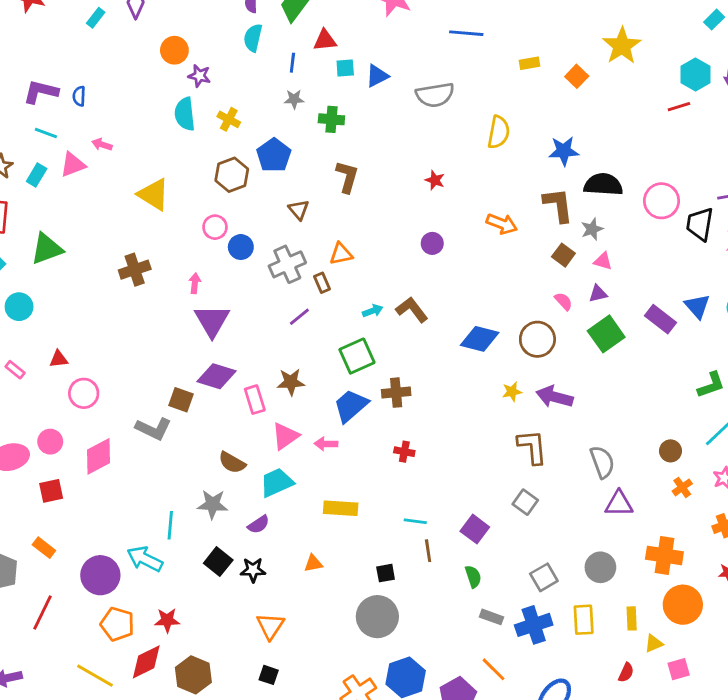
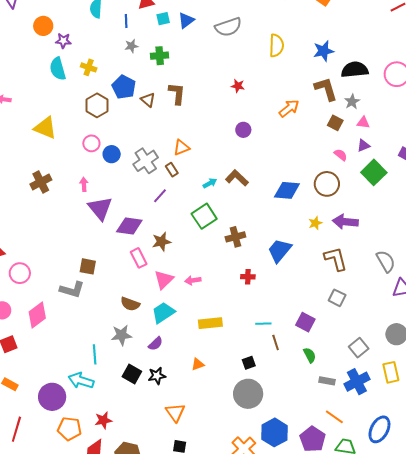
brown triangle: (299, 210) -> (148, 100), moved
orange arrow: (502, 224) -> (289, 108), turned -50
purple diamond: (216, 376) -> (129, 226), moved
blue trapezoid: (351, 406) -> (280, 250), moved

